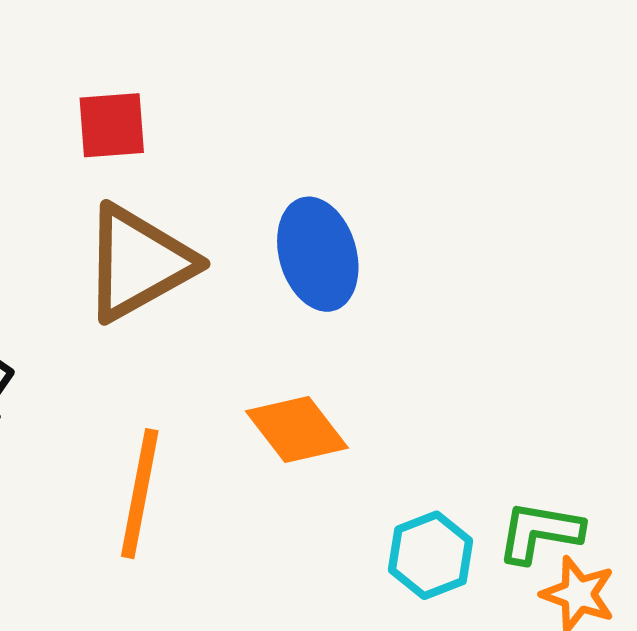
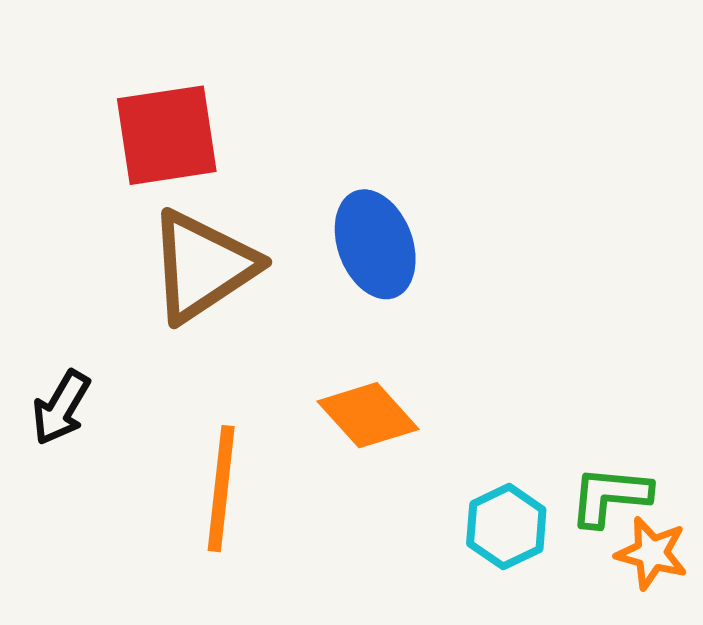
red square: (112, 125) -> (167, 135), size x1.5

